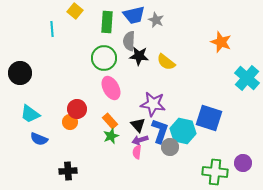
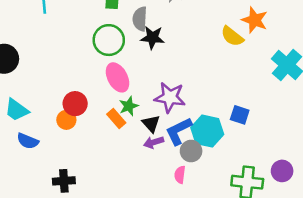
yellow semicircle: (166, 62) -> (232, 36), moved
blue square: (209, 118) -> (240, 115), size x0.6
blue L-shape: (160, 131) -> (179, 131), turned -135
green star: (111, 136) -> (129, 106), moved
pink semicircle: (137, 152) -> (180, 175), moved

